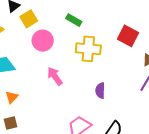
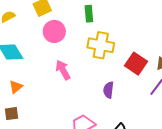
green rectangle: (74, 20) -> (89, 14), turned 49
red square: (128, 36) -> (136, 64), moved

